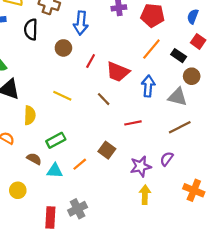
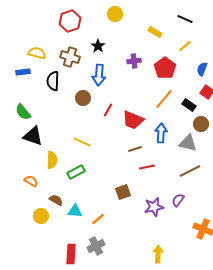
red pentagon: (153, 15) -> (165, 68), turned 30
brown line: (104, 99) -> (135, 149), moved, turned -64
green rectangle: (56, 140) -> (76, 172), moved
brown square: (107, 150) -> (123, 192), turned 35
orange line: (80, 164) -> (98, 219), moved
yellow circle: (18, 190) -> (41, 216), moved
yellow arrow: (145, 195) -> (158, 254), moved

